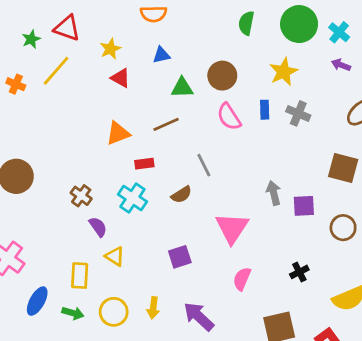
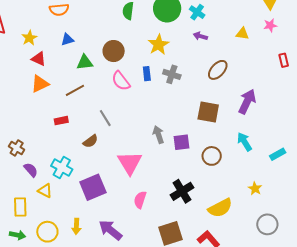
orange triangle: (118, 133) -> (40, 84), moved
cyan cross: (132, 198) -> (62, 168), moved
purple square: (180, 257) -> (93, 187), size x1.5
black cross: (299, 272) -> (182, 191), size x1.6

